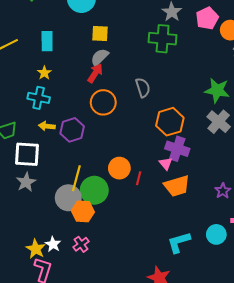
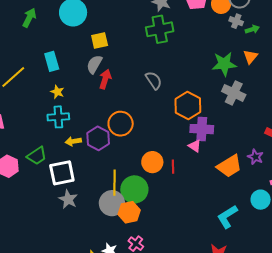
gray semicircle: (100, 57) -> (94, 64), moved
orange circle: (103, 102) -> (121, 124), moved
orange trapezoid: (177, 186) -> (229, 166), moved

